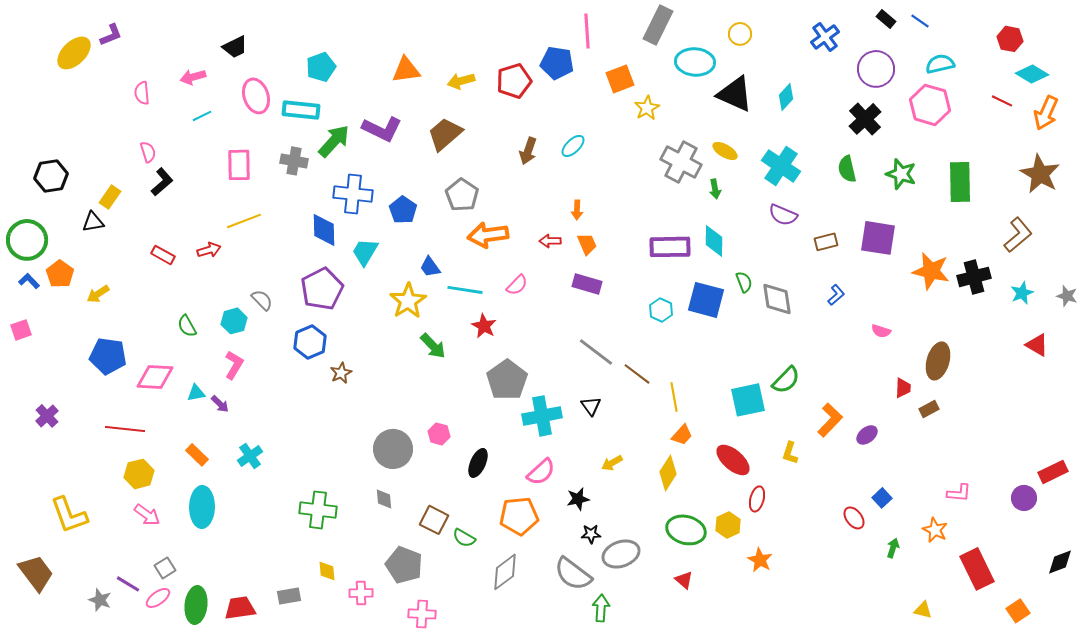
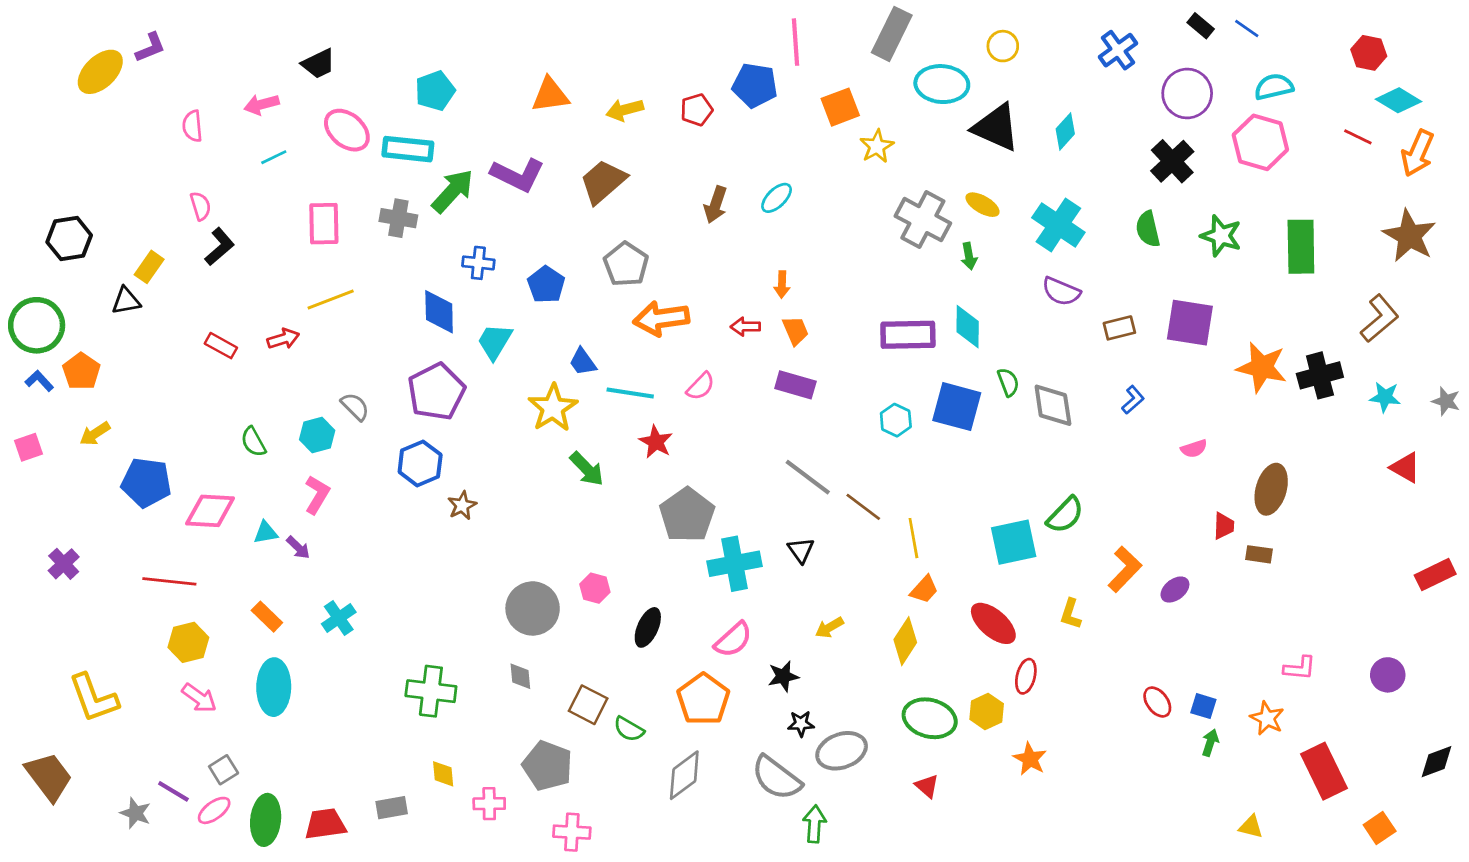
red pentagon: (514, 81) -> (697, 110), size x0.7
pink ellipse: (256, 96) -> (347, 130), turned -32
blue cross: (353, 194) -> (478, 263), size x0.6
cyan star: (1022, 293) -> (1385, 397), turned 30
yellow arrow: (98, 294) -> (95, 434), moved
pink semicircle: (881, 331) -> (1194, 449), turned -36
brown rectangle: (929, 409) -> (1259, 554), turned 36
red rectangle: (1053, 472) -> (1435, 575), moved
blue square: (882, 498) -> (1203, 706), moved, turned -30
orange pentagon: (519, 516) -> (703, 699), turned -30

